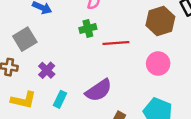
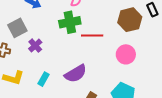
green cross: (88, 28) -> (70, 22), size x1.5
purple cross: (47, 70) -> (35, 46), moved

